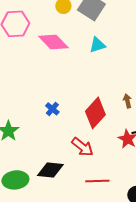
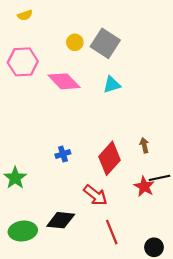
blue cross: (52, 109) -> (63, 154), turned 32
red line: (97, 181) -> (112, 232), turned 70

